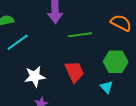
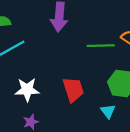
green line: (80, 35) -> (101, 46), moved

